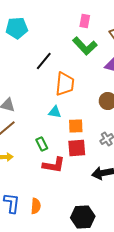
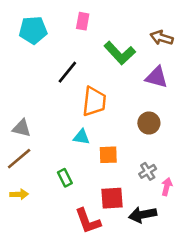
pink rectangle: (85, 21) -> (83, 21), moved
red square: (77, 148) -> (112, 198), moved
red L-shape: (54, 165) -> (88, 221), moved, turned 60

